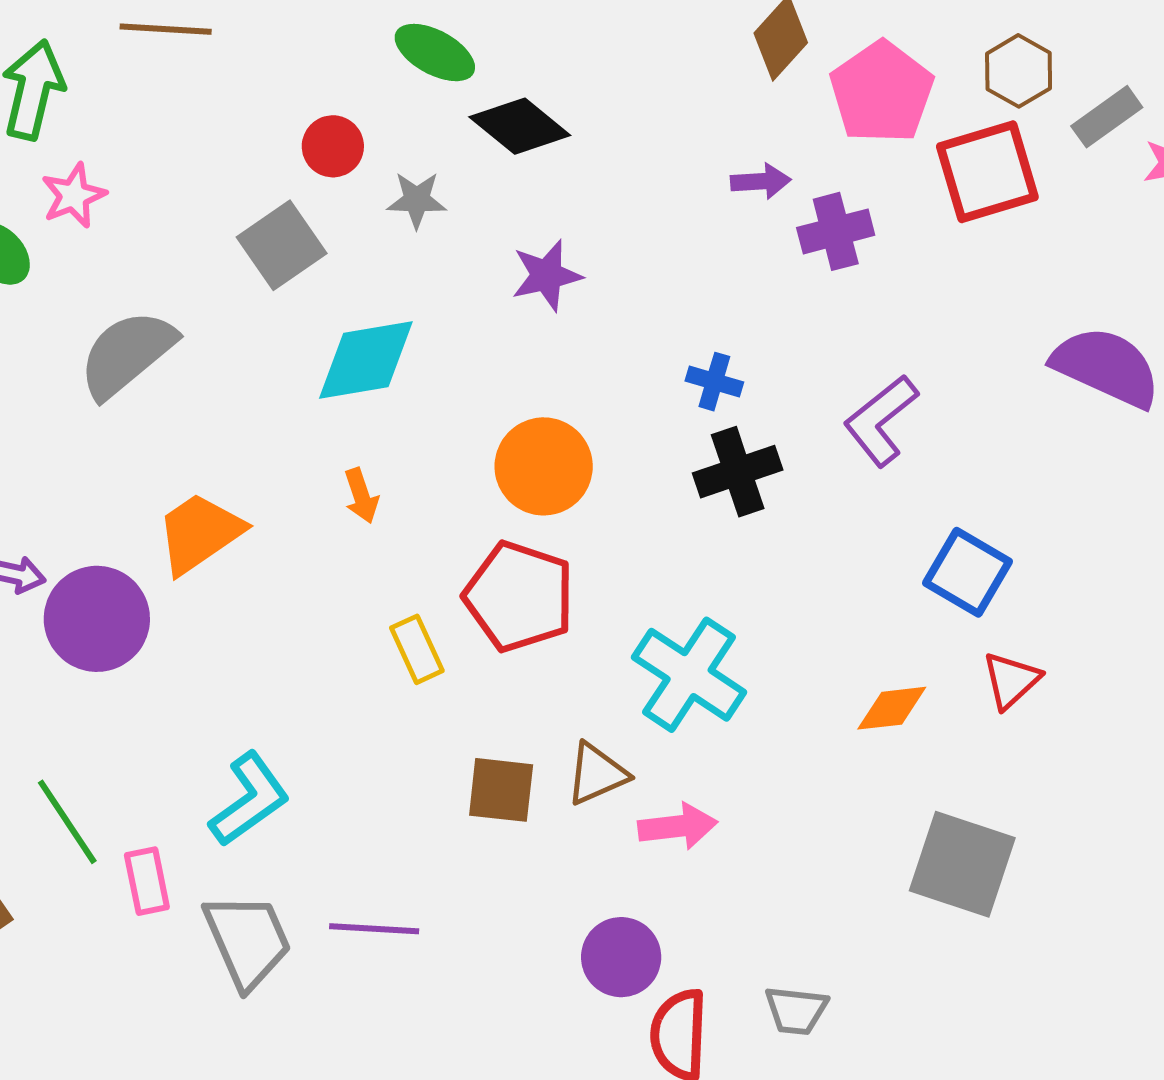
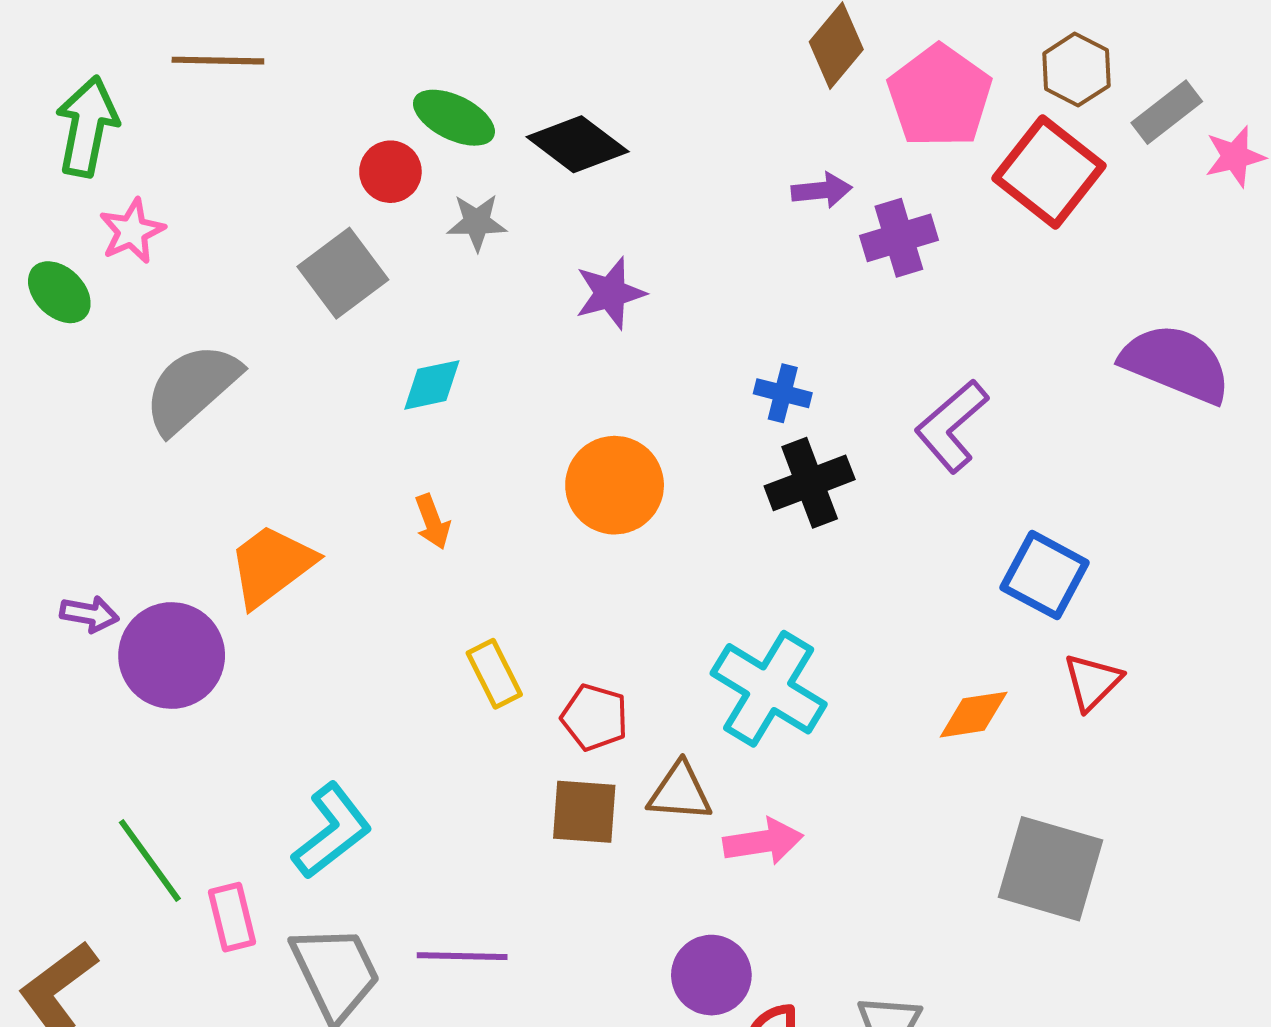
green ellipse: (435, 53) -> (454, 118), moved
red square: (987, 172) -> (1049, 172), turned -33
cyan diamond: (366, 360) -> (432, 385), size x0.6
red pentagon: (519, 597) -> (595, 717), moved, size x0.6
brown triangle: (597, 774) -> (680, 792), turned 30

